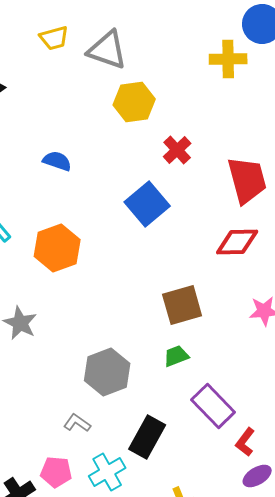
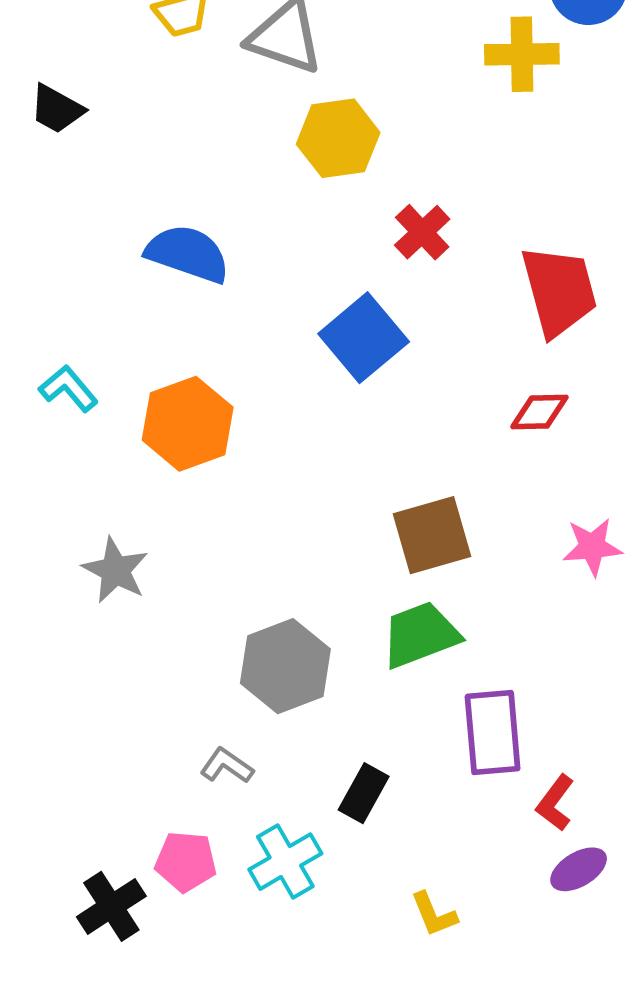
blue semicircle: (57, 161) -> (188, 254), size x1.5
red diamond: (237, 242) -> (539, 412), size x0.7
green trapezoid: (176, 356) -> (420, 635), size x1.6
purple rectangle: (213, 406) -> (493, 733), turned 39
black rectangle: (147, 437) -> (364, 793), size x0.7

